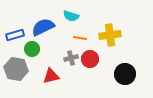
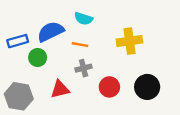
orange line: (80, 38) -> (80, 45), moved
red circle: (90, 59) -> (109, 87), moved
gray hexagon: (16, 69) -> (19, 96), moved

